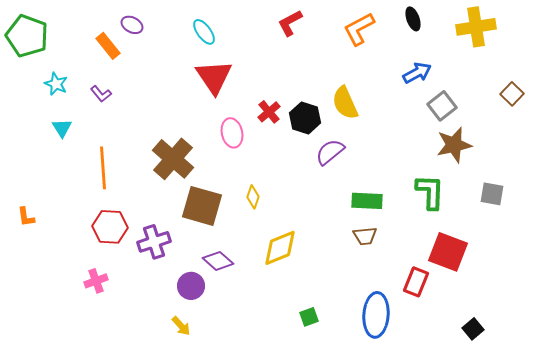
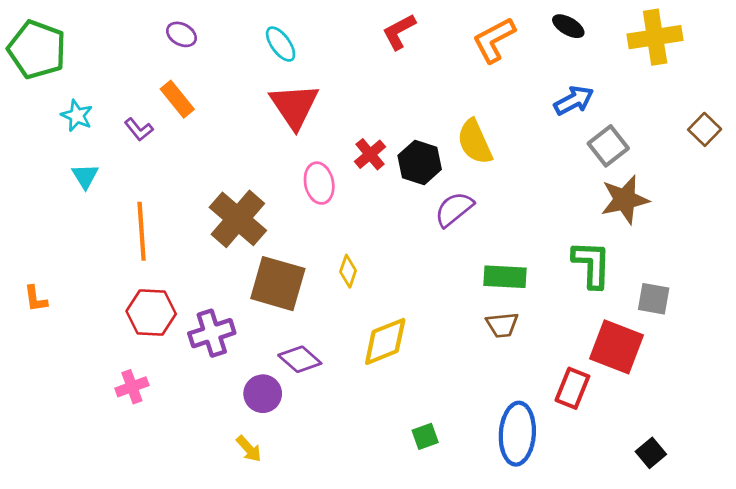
black ellipse: (413, 19) -> (568, 26), turned -40
orange rectangle: (108, 46) -> (177, 99), moved
gray square: (492, 194) -> (654, 299), moved

